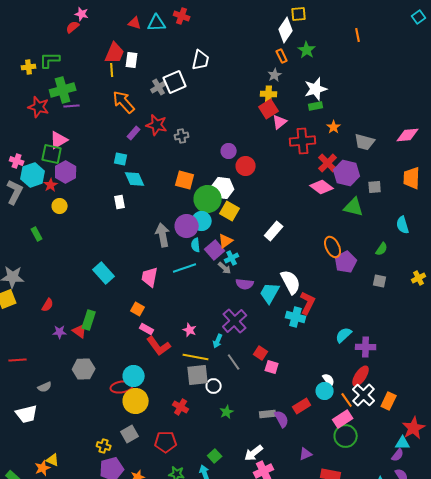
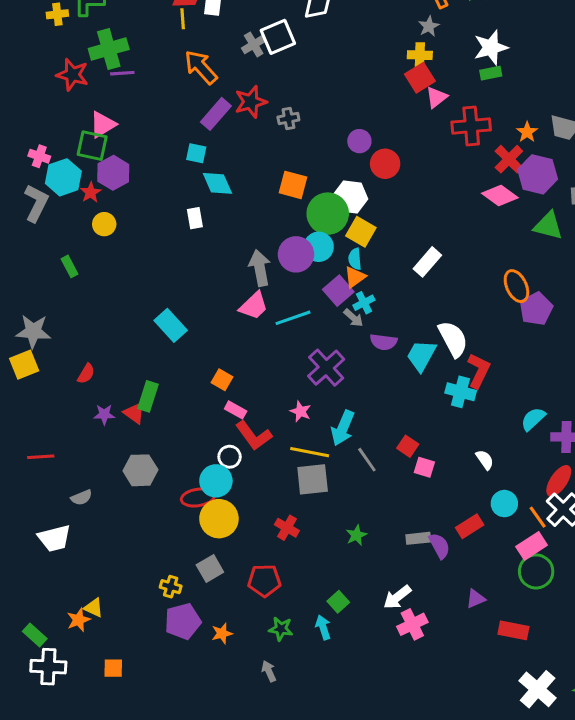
red star: (157, 125) -> (251, 102), turned -30
orange star: (334, 127) -> (527, 132), moved
purple rectangle: (134, 133) -> (216, 114), size x1.5
cyan semicircle: (196, 245) -> (355, 259), moved
pink trapezoid: (150, 277) -> (254, 306), moved, turned -145
purple cross: (235, 321) -> (326, 368), moved
cyan arrow: (218, 341) -> (343, 428), size x1.6
white semicircle: (329, 380) -> (485, 460), moved
white circle: (214, 386) -> (230, 457), moved

